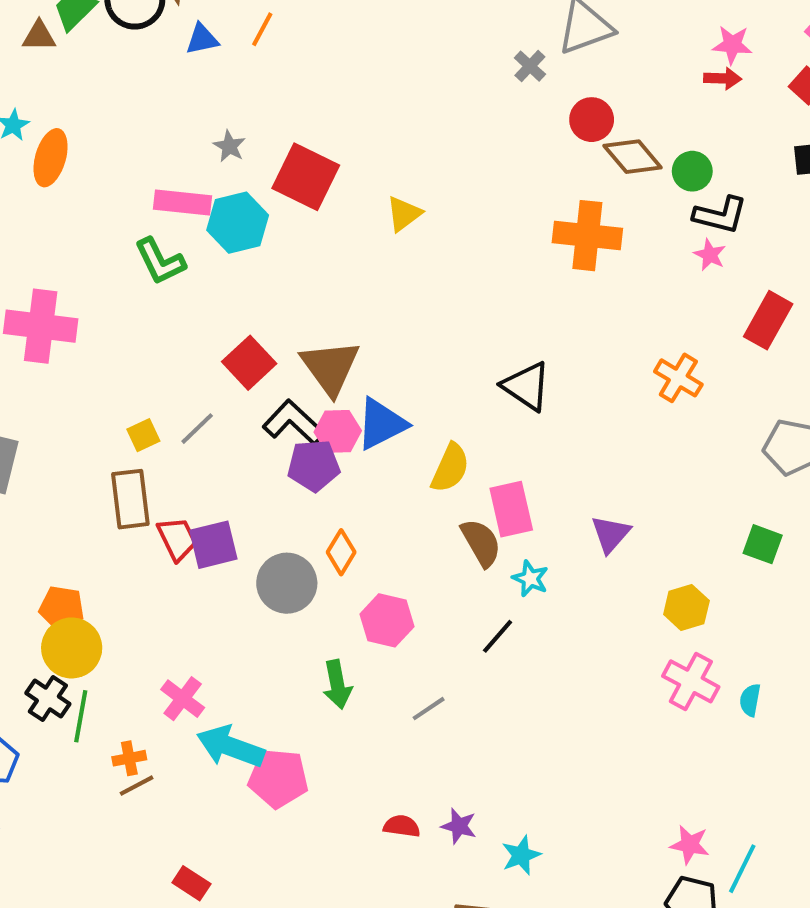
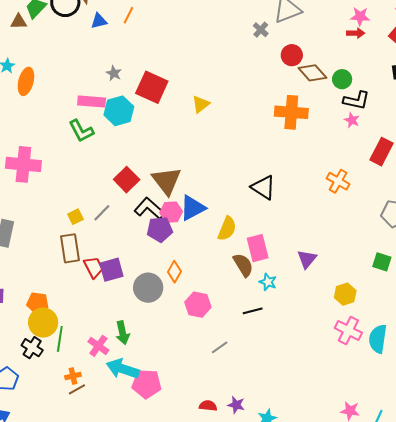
black line: (498, 636) -> (253, 311), turned 36
green arrow: (337, 685) -> (123, 333), moved
cyan semicircle: (750, 700) -> (378, 339), size x1.8
green line: (81, 716) -> (60, 339), moved

